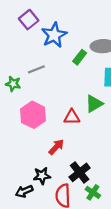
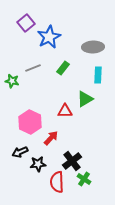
green rectangle: (80, 57) -> (63, 68), moved
pink hexagon: (33, 115) -> (30, 122), moved
black arrow: (24, 191) -> (20, 152), moved

